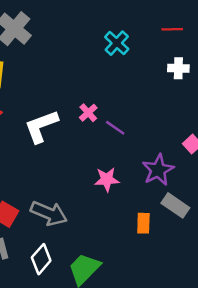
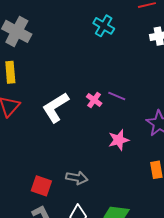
pink cross: (88, 113) -> (94, 100), moved
gray arrow: (49, 213) -> (77, 178), size x0.7

